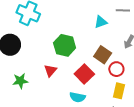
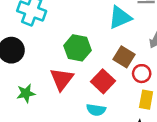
cyan triangle: (101, 22) -> (120, 17), size x1.5
red triangle: (50, 71) -> (62, 79), size x1.5

